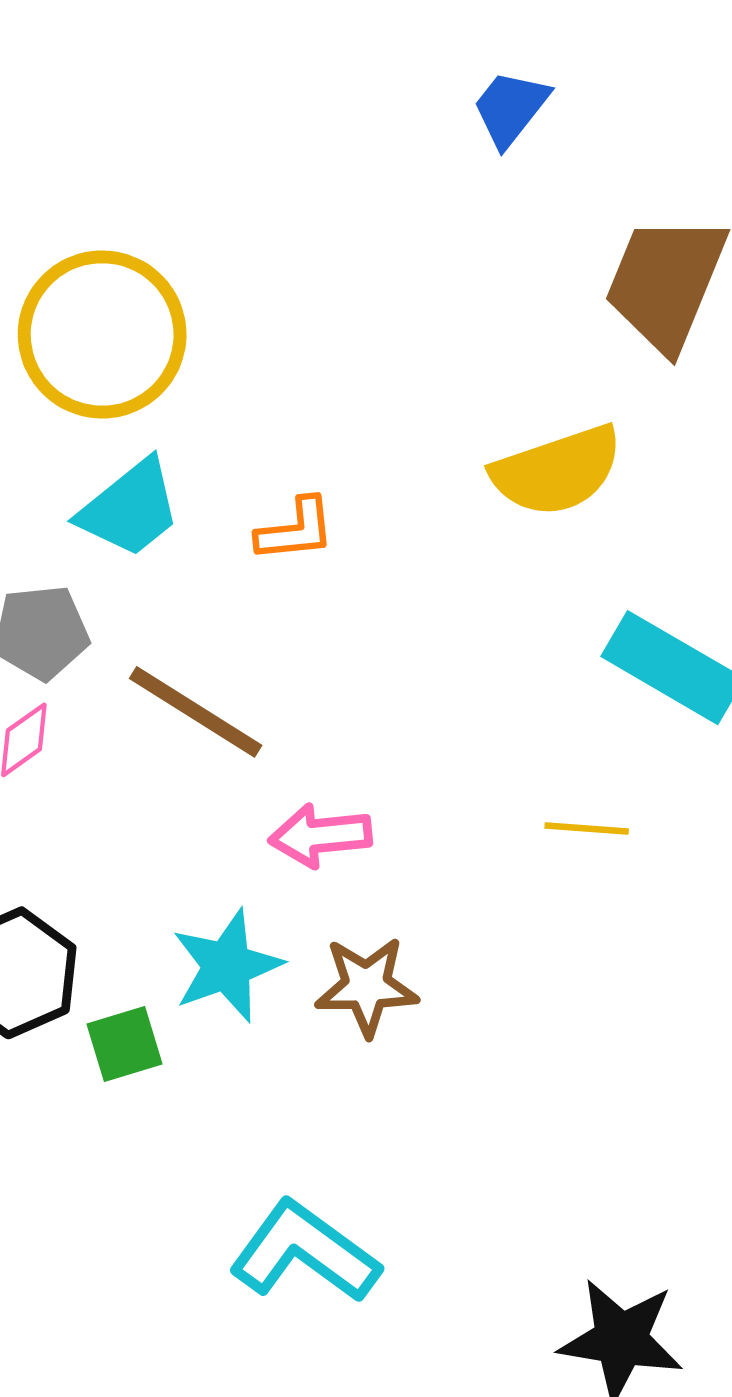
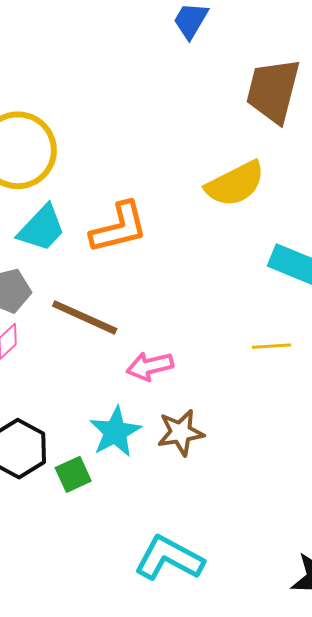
orange L-shape: (296, 530) -> (119, 228), size x1.6

